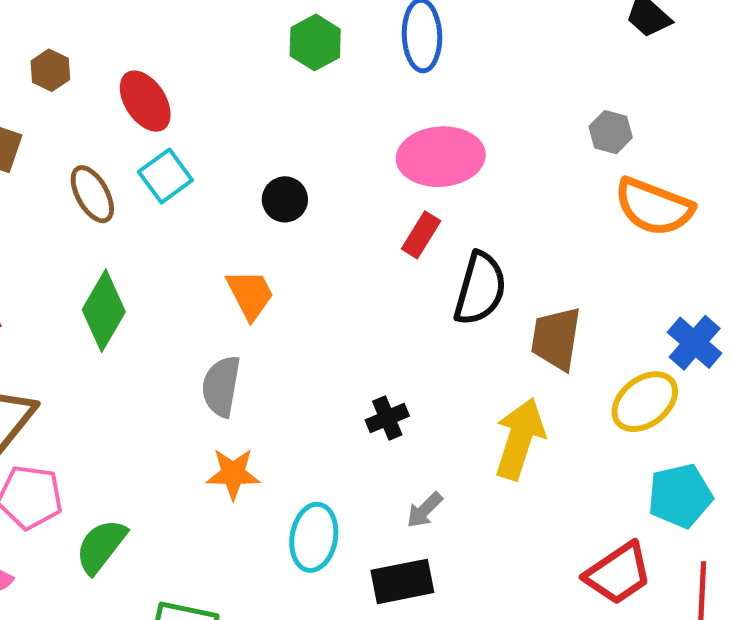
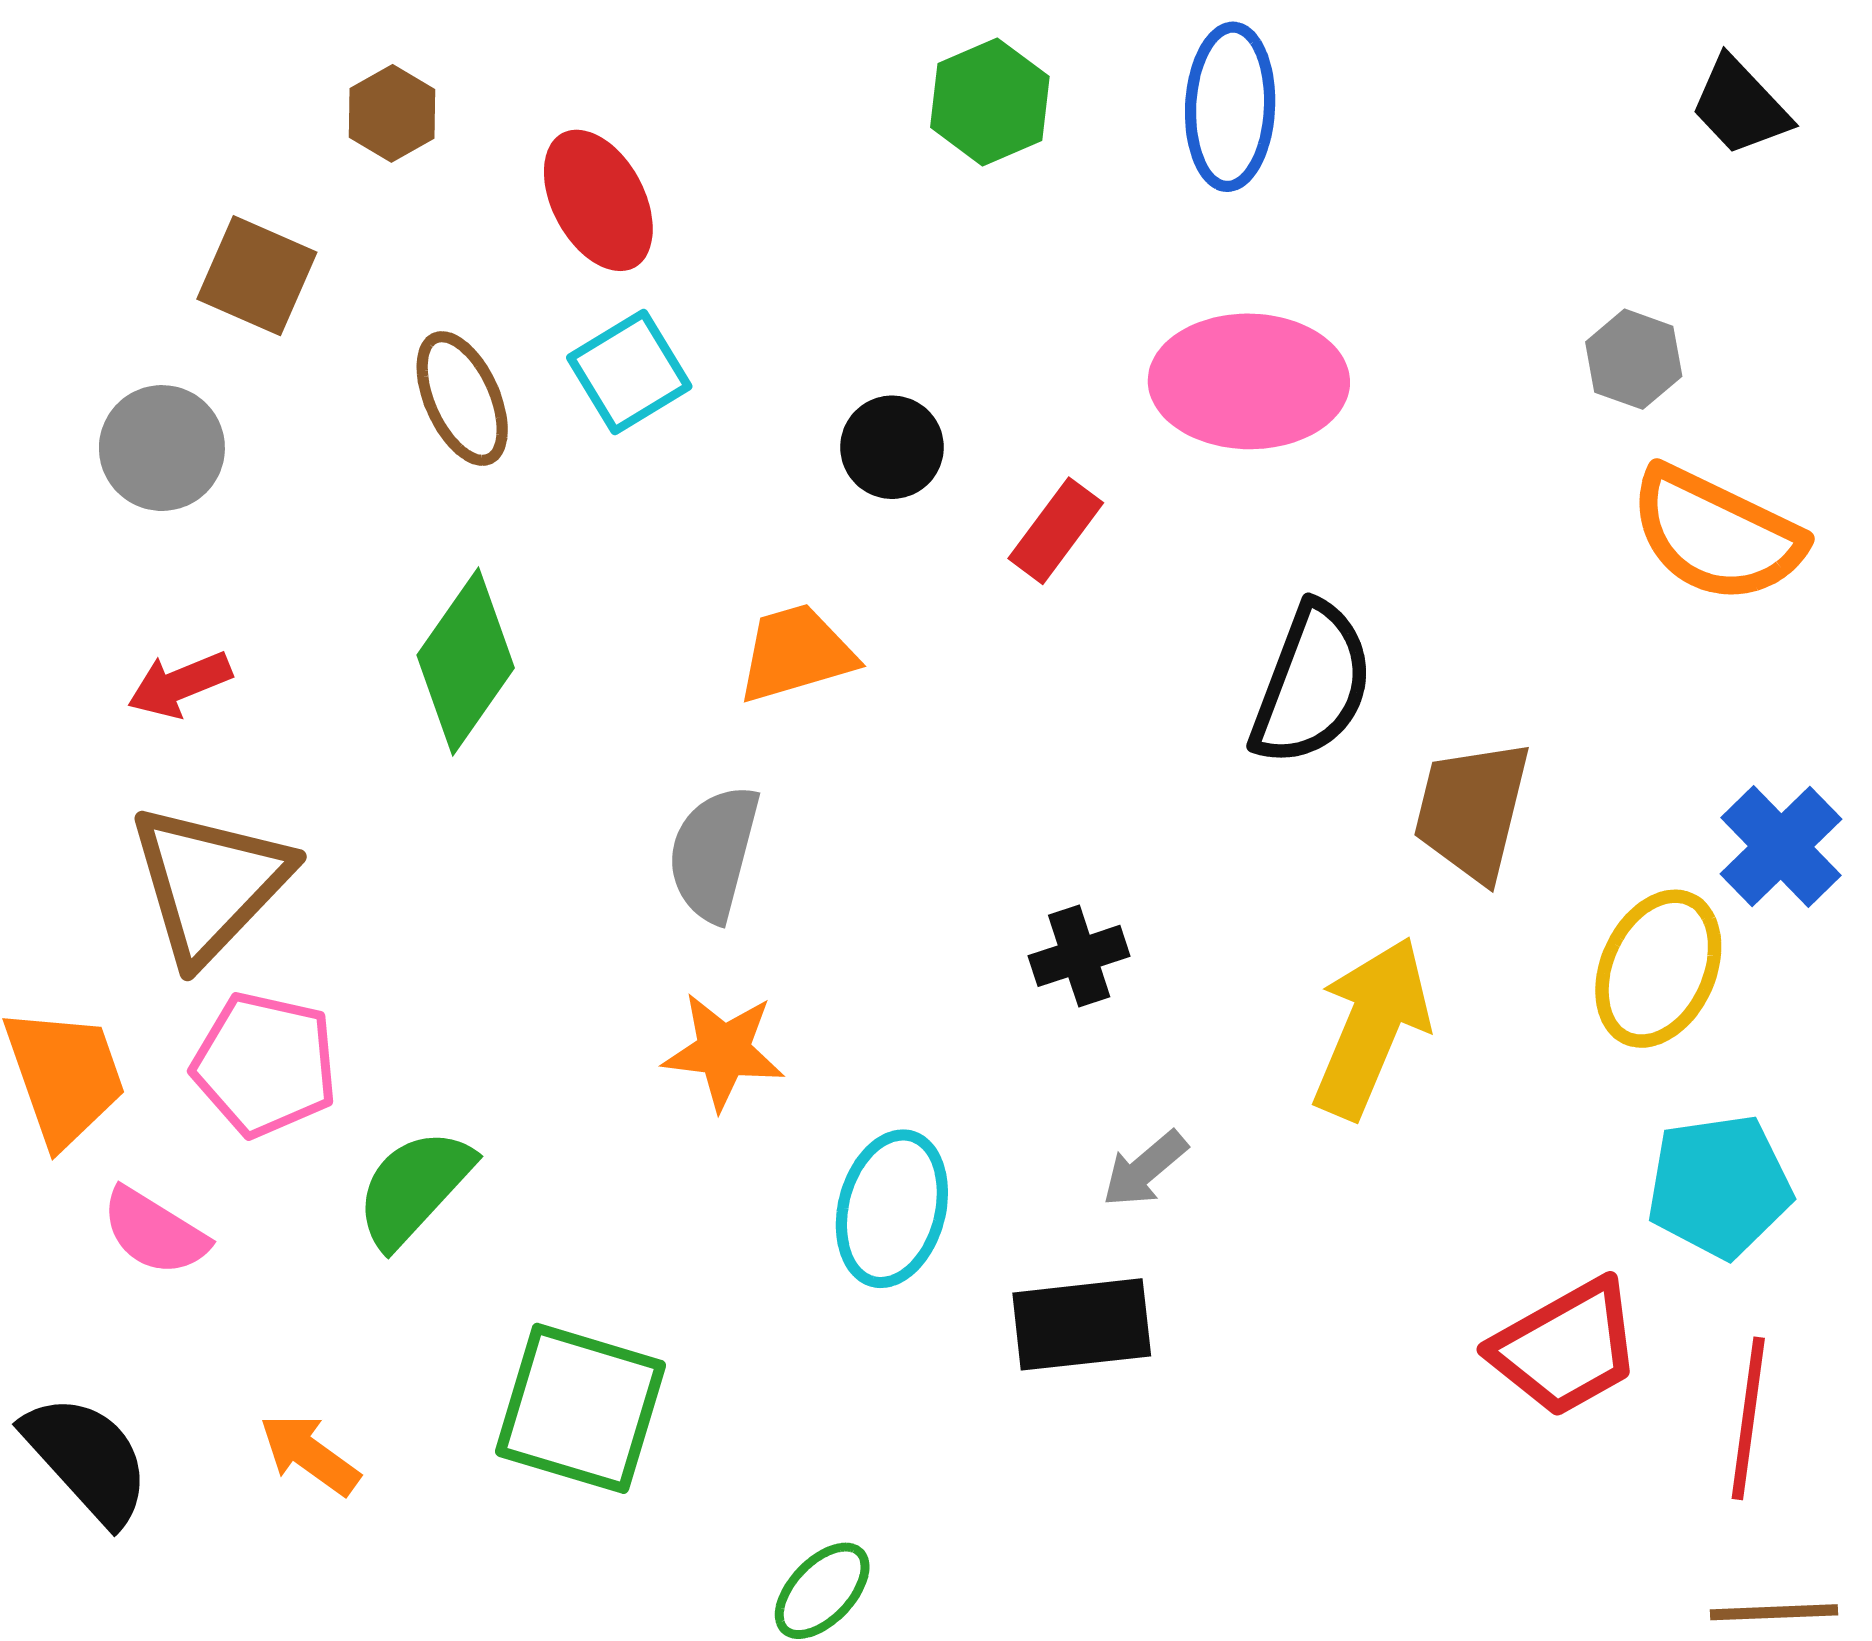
red rectangle: (421, 235) -> (1056, 531), moved
orange trapezoid: (250, 294) -> (796, 653), turned -84
yellow ellipse: (645, 402) -> (1658, 969), turned -32

